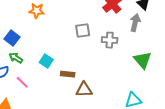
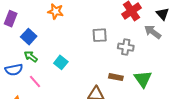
gray arrow: (135, 23) -> (153, 32), turned -72
green triangle: (143, 60) -> (143, 79), moved
brown rectangle: (68, 74) -> (116, 77), moved

